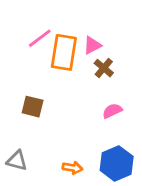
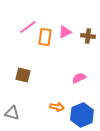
orange rectangle: (64, 52) -> (45, 37), size x0.7
brown cross: (104, 68) -> (88, 36), moved, turned -32
orange arrow: (72, 168) -> (57, 107), moved

